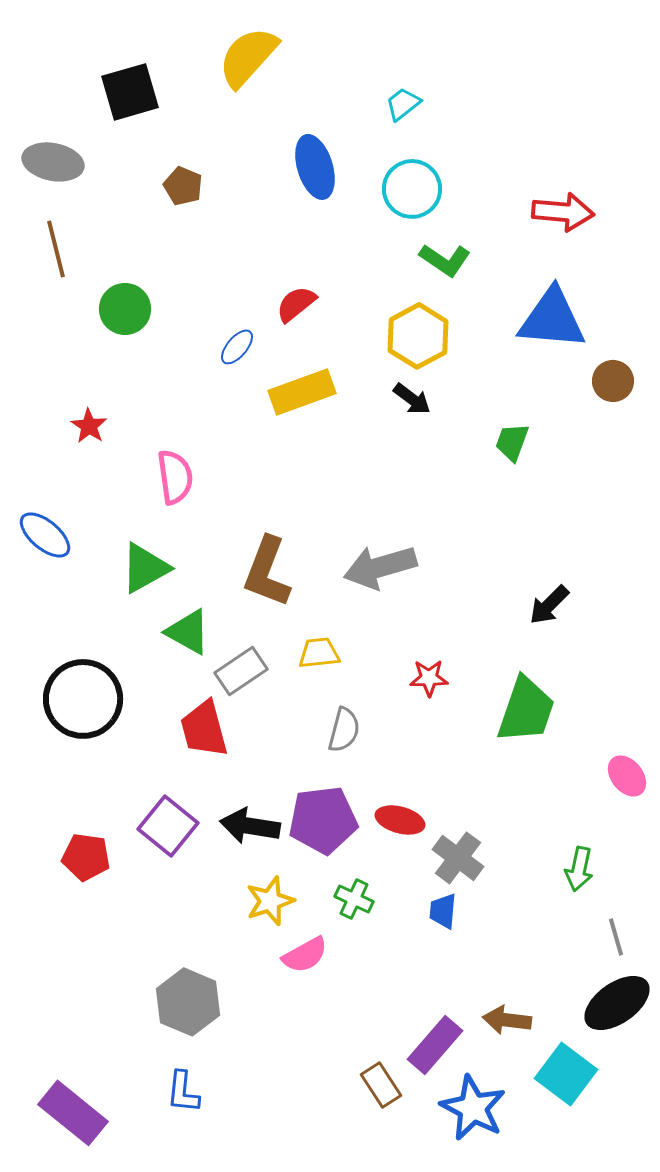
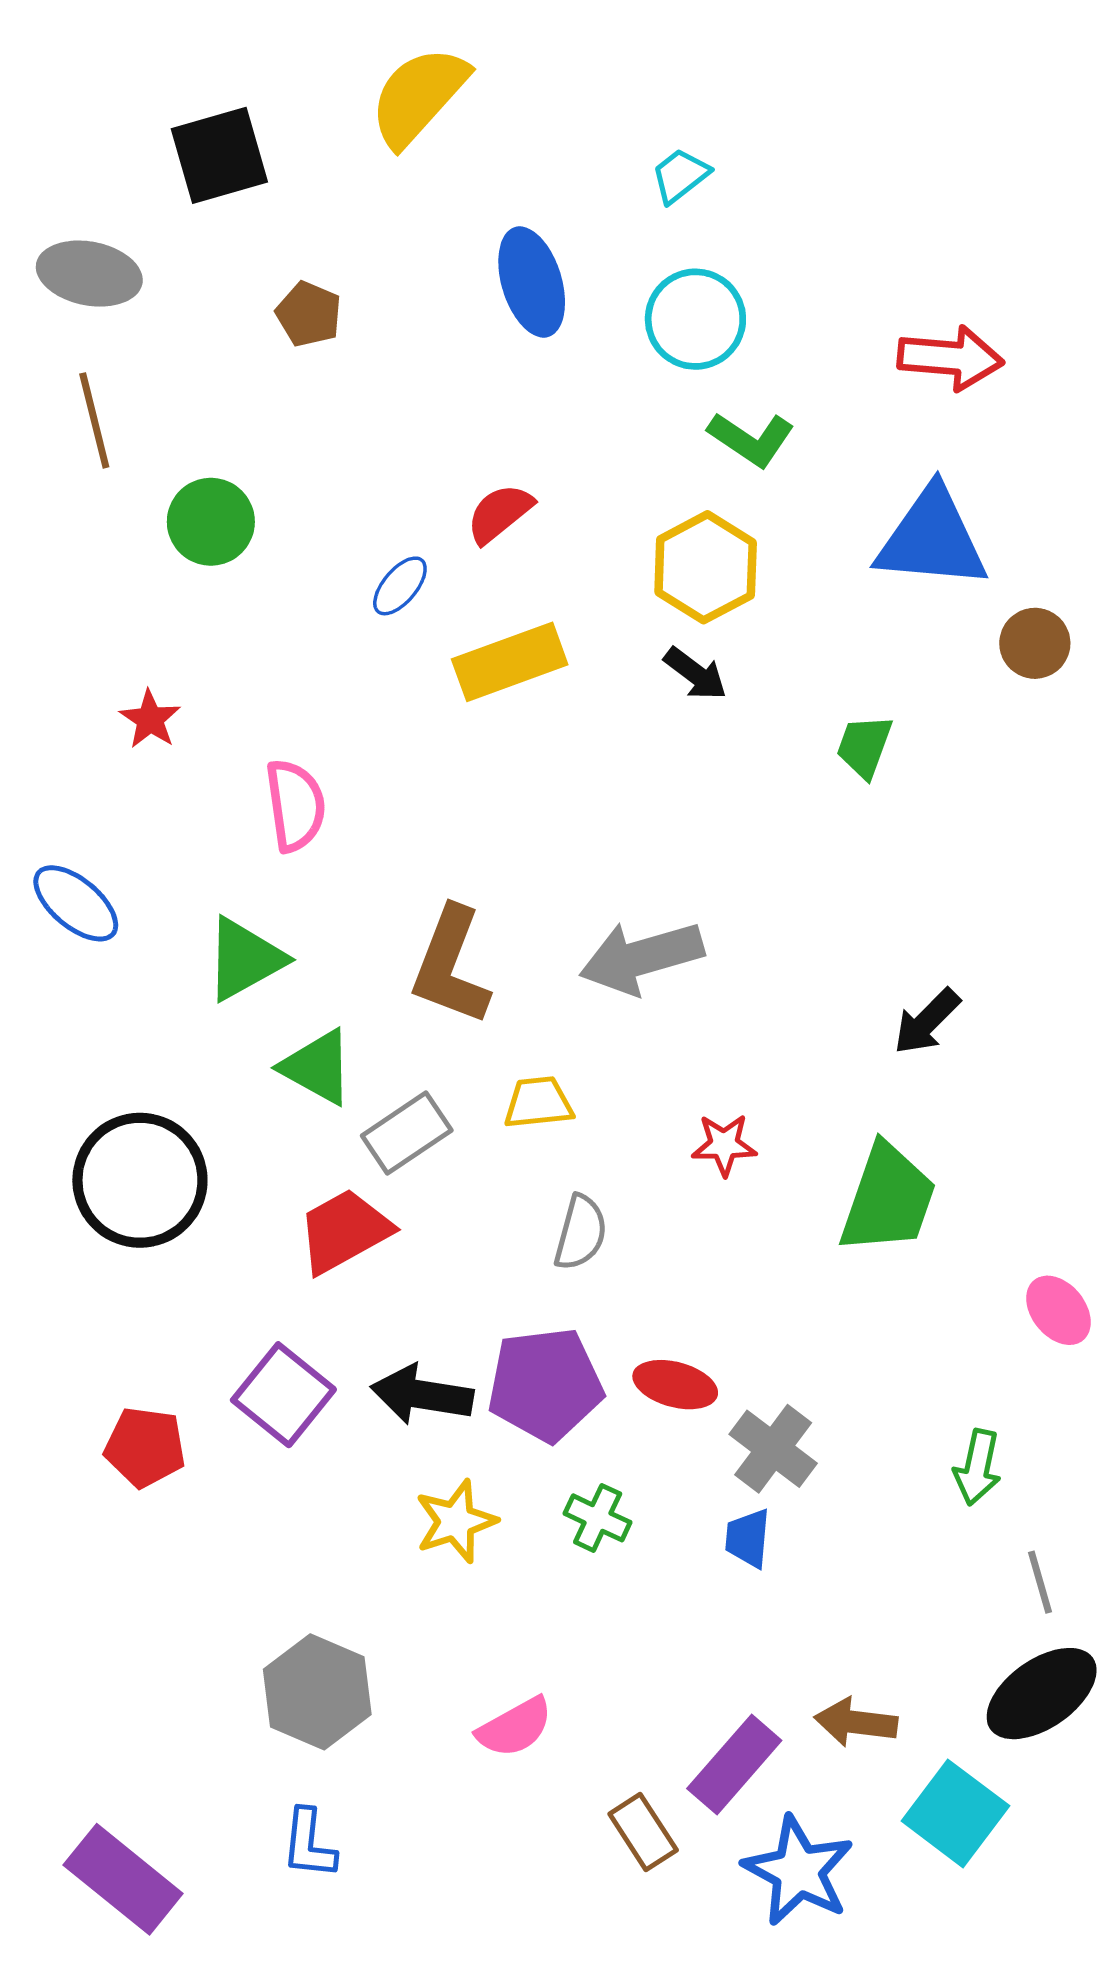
red trapezoid: (204, 729) -> (344, 1231), turned 76
pink semicircle: (305, 955) -> (515, 1727), moved

